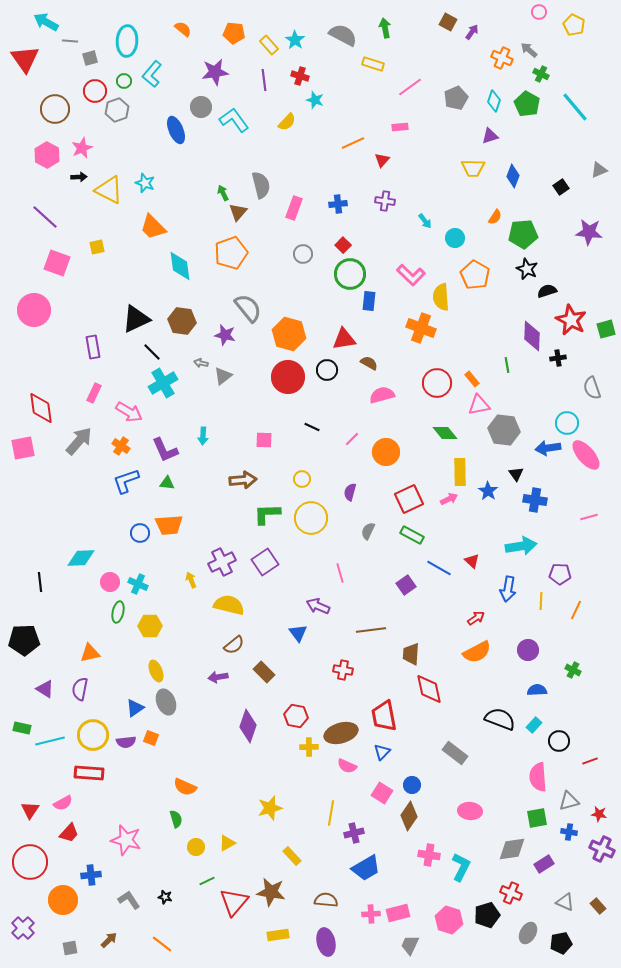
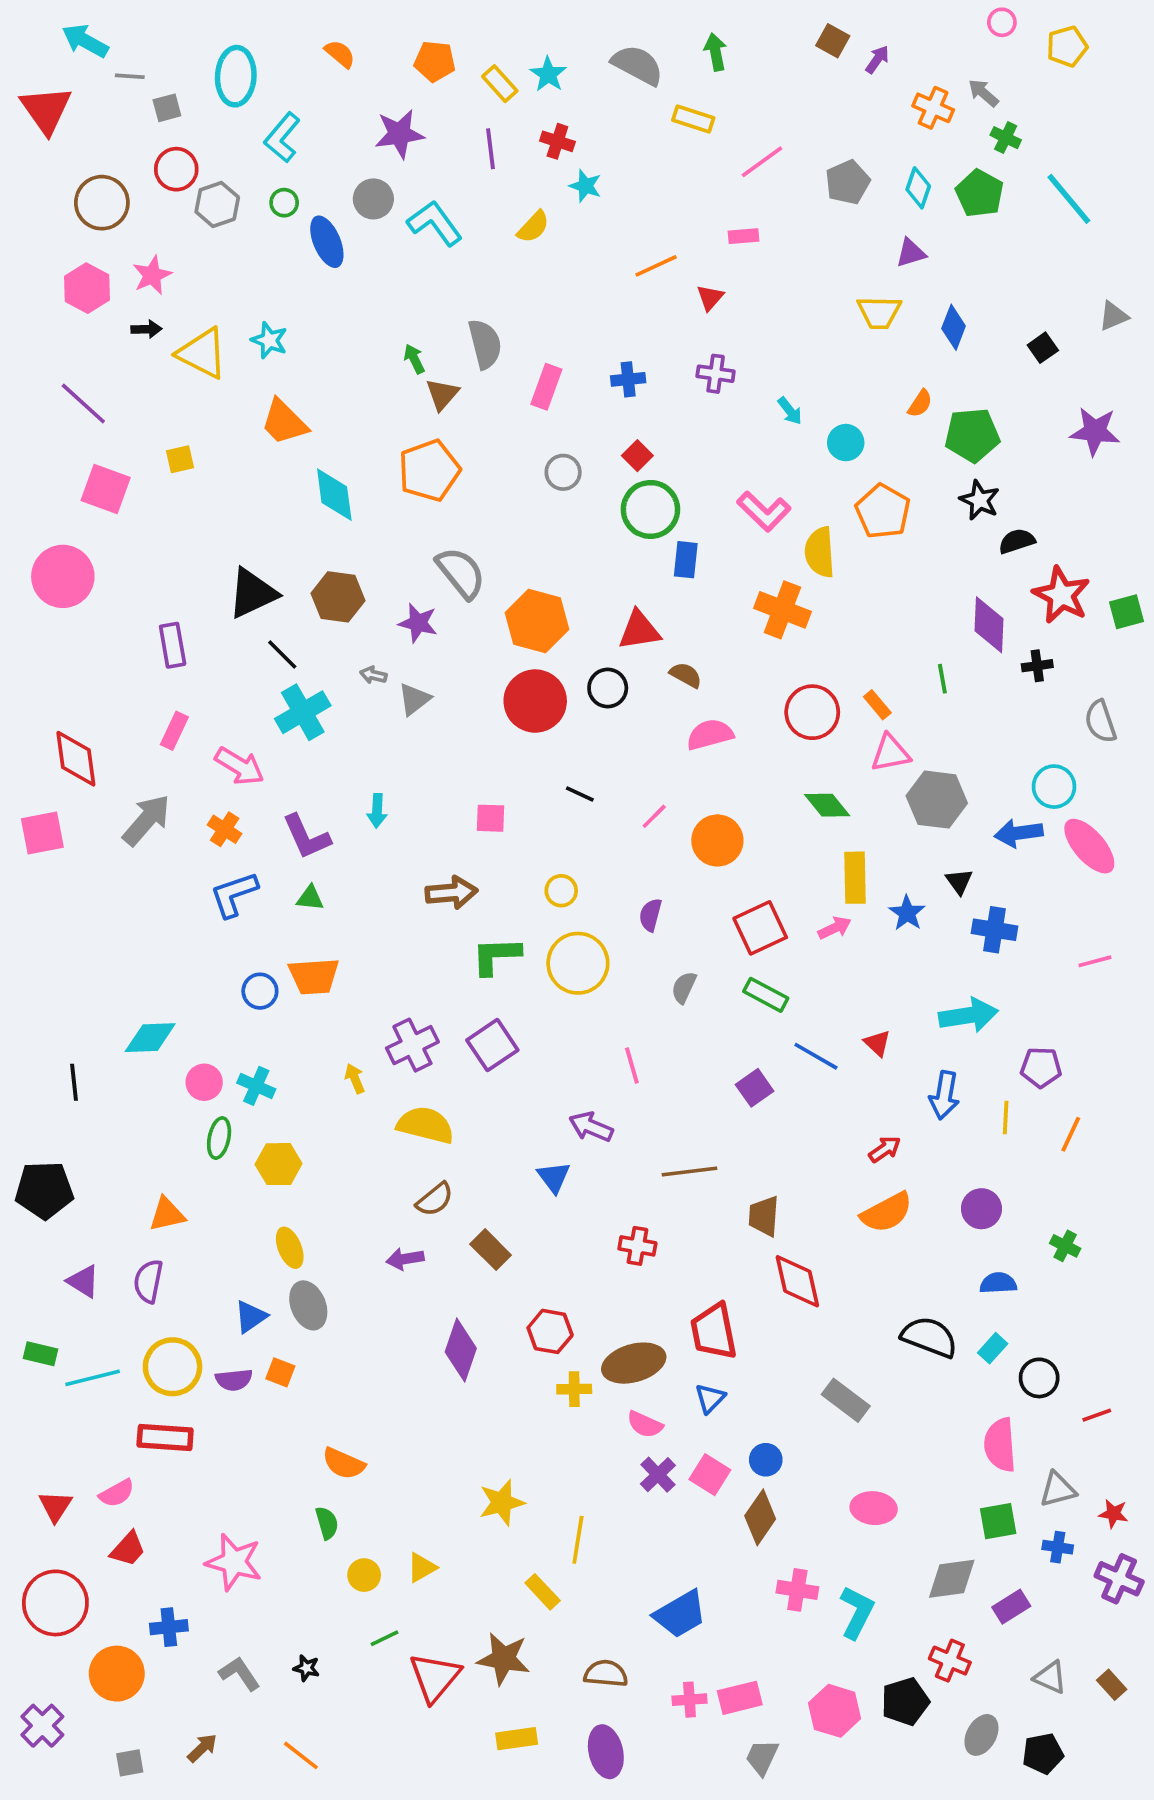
yellow pentagon: (574, 25) -> (1067, 46), turned 30
green circle: (124, 81) -> (284, 203), moved
yellow line: (331, 813) -> (578, 1540), moved
purple cross: (354, 833) -> (658, 1475), moved, turned -30

